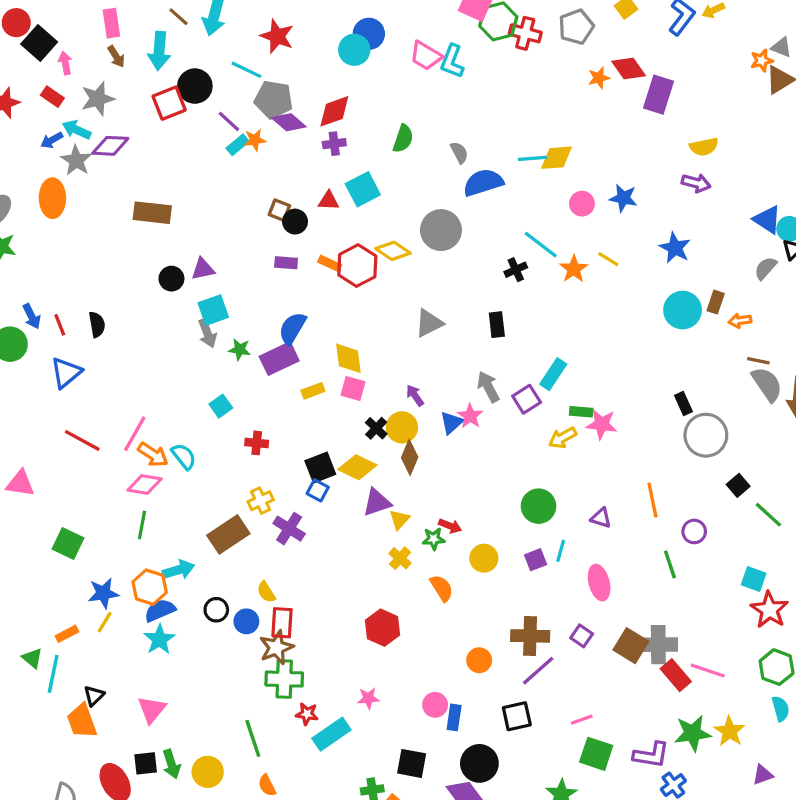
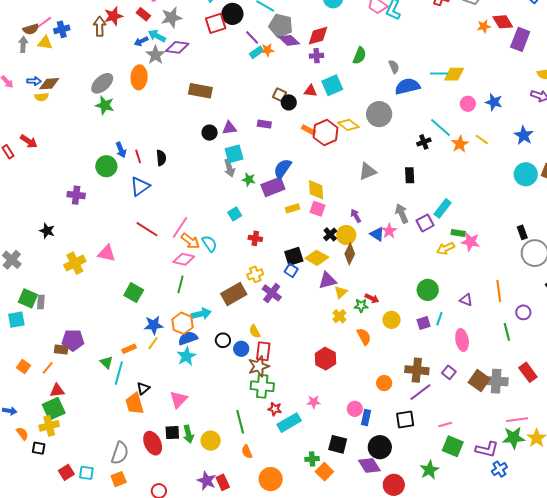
purple rectangle: (286, 263) -> (264, 124), moved
blue triangle: (451, 423) -> (377, 234), turned -49
pink line: (708, 670) -> (517, 420), moved, turned -30
red rectangle: (676, 675) -> (528, 372), moved

